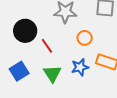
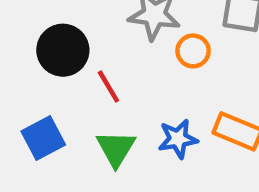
orange circle: (85, 38) -> (193, 51), moved

